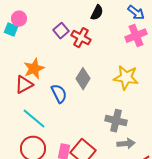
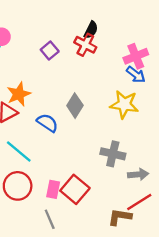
blue arrow: (136, 13) -> (136, 75), moved
red cross: (81, 38) -> (85, 45), moved
blue semicircle: (59, 94) -> (47, 123), turned -30
gray arrow: (126, 144) -> (138, 174), moved

